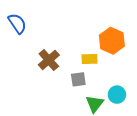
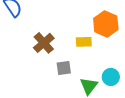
gray square: (78, 79) -> (64, 68), moved

